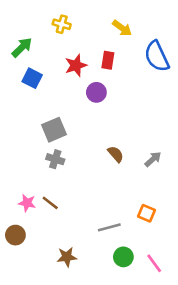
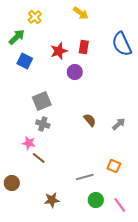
yellow cross: (62, 24) -> (35, 17), moved, turned 32
yellow arrow: (122, 28) -> (81, 13), moved
pink star: (27, 203) -> (29, 143), moved

